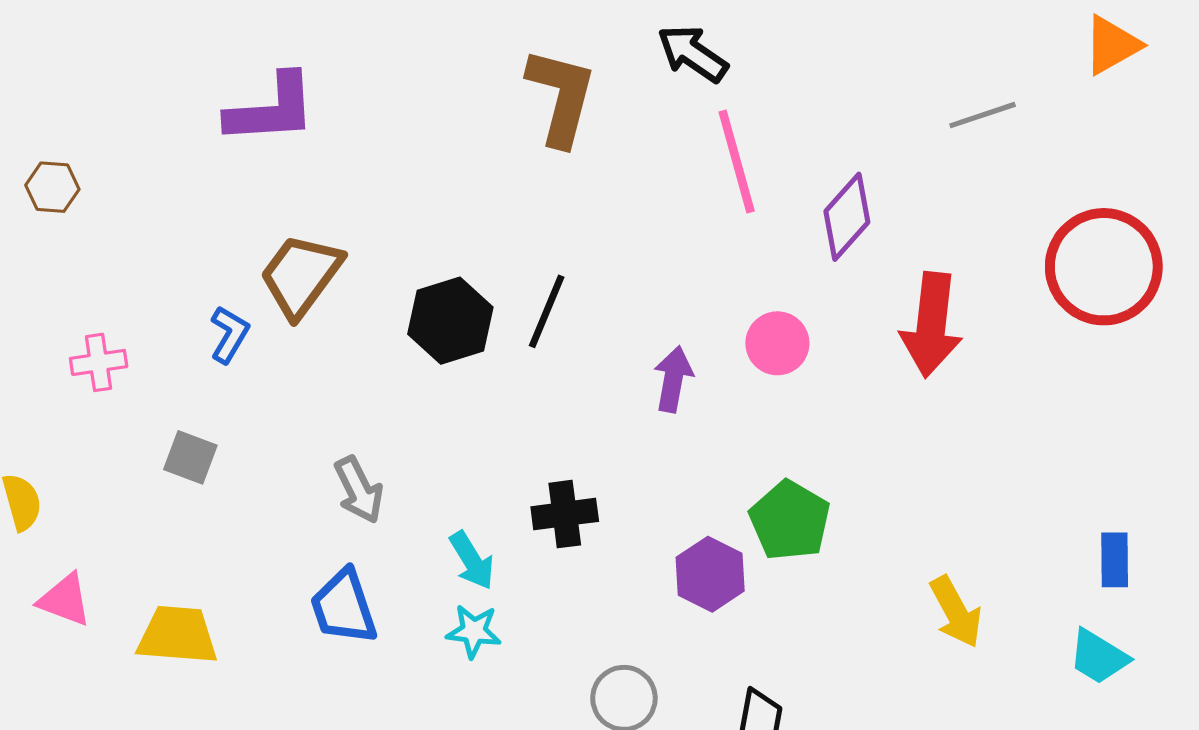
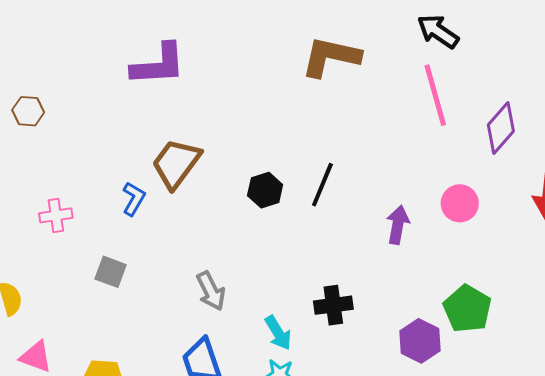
black arrow: (692, 54) -> (438, 31), moved
brown L-shape: (561, 97) -> (331, 57), turned -92
black hexagon: (450, 321) -> (265, 190), size x0.7

